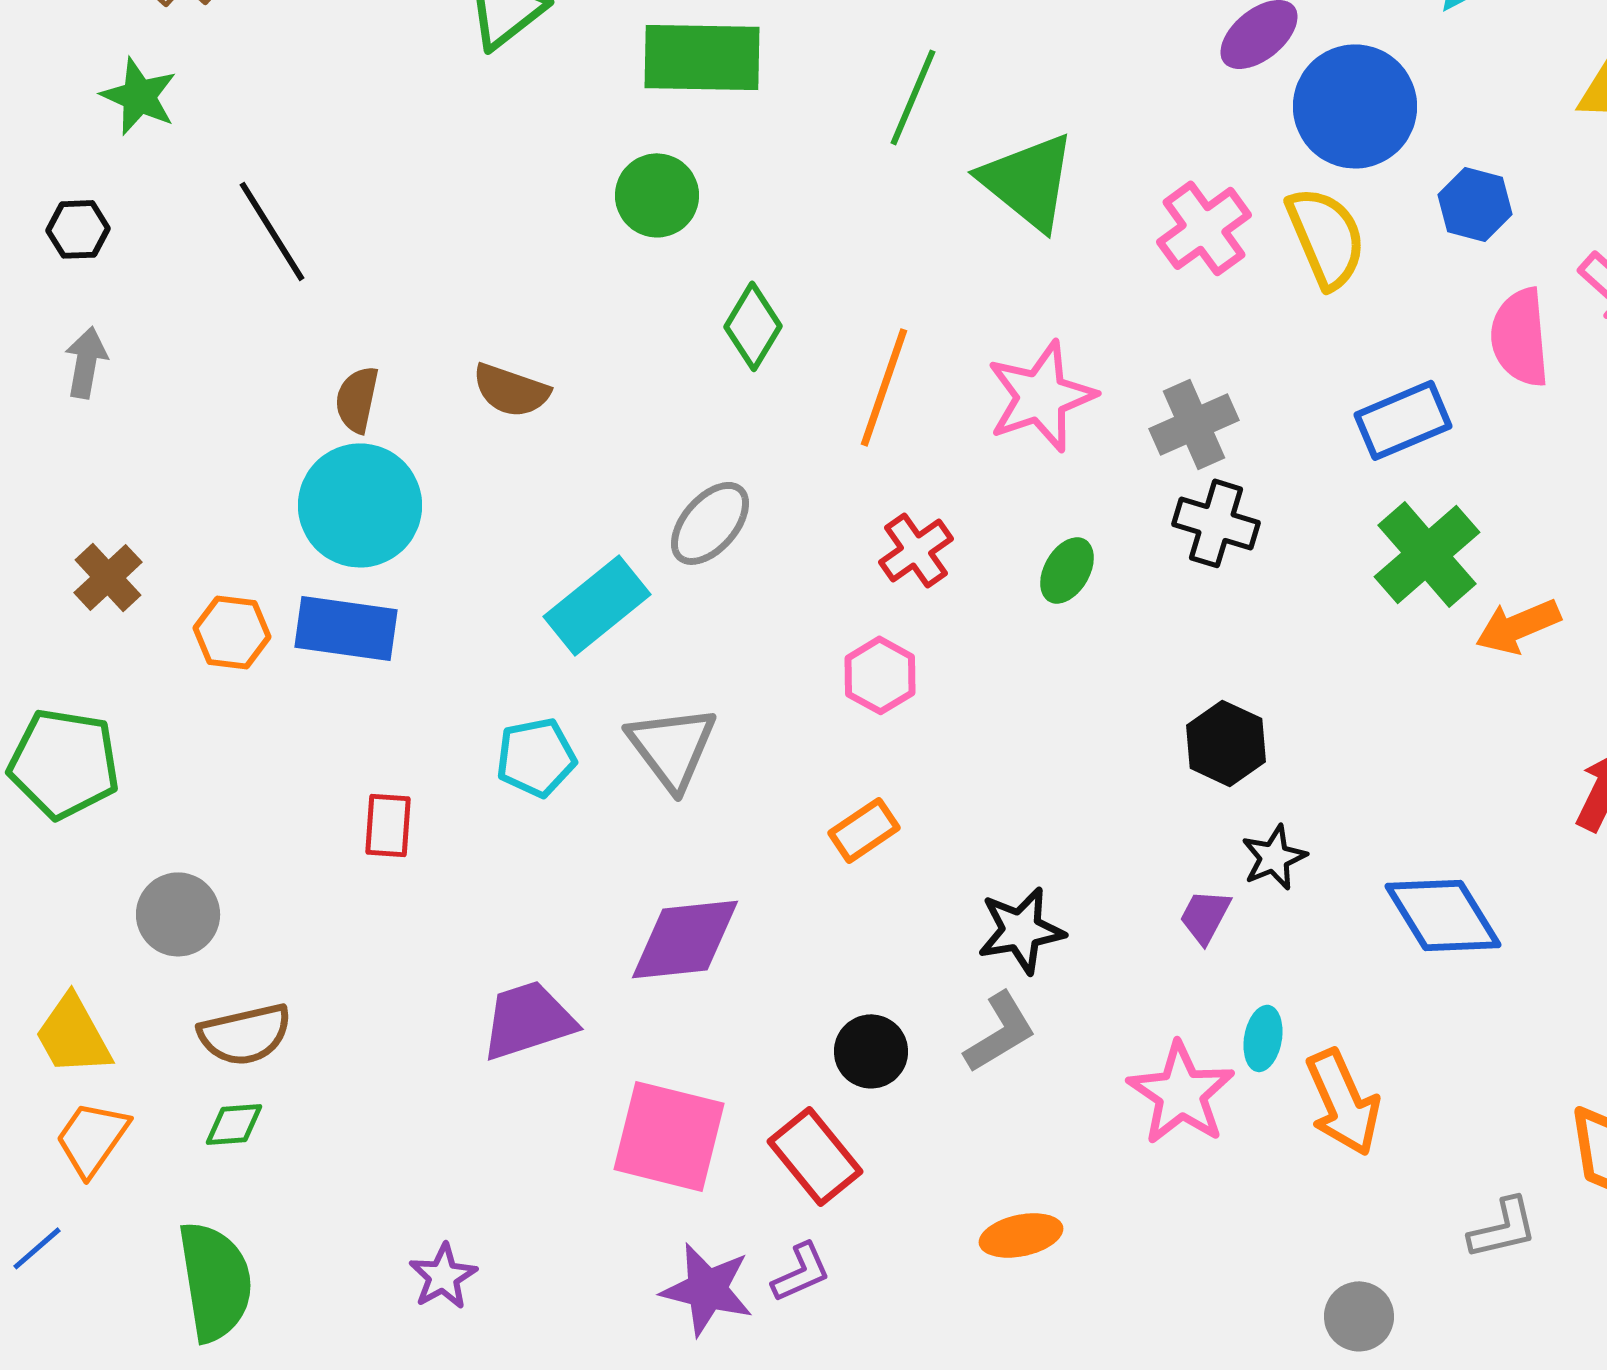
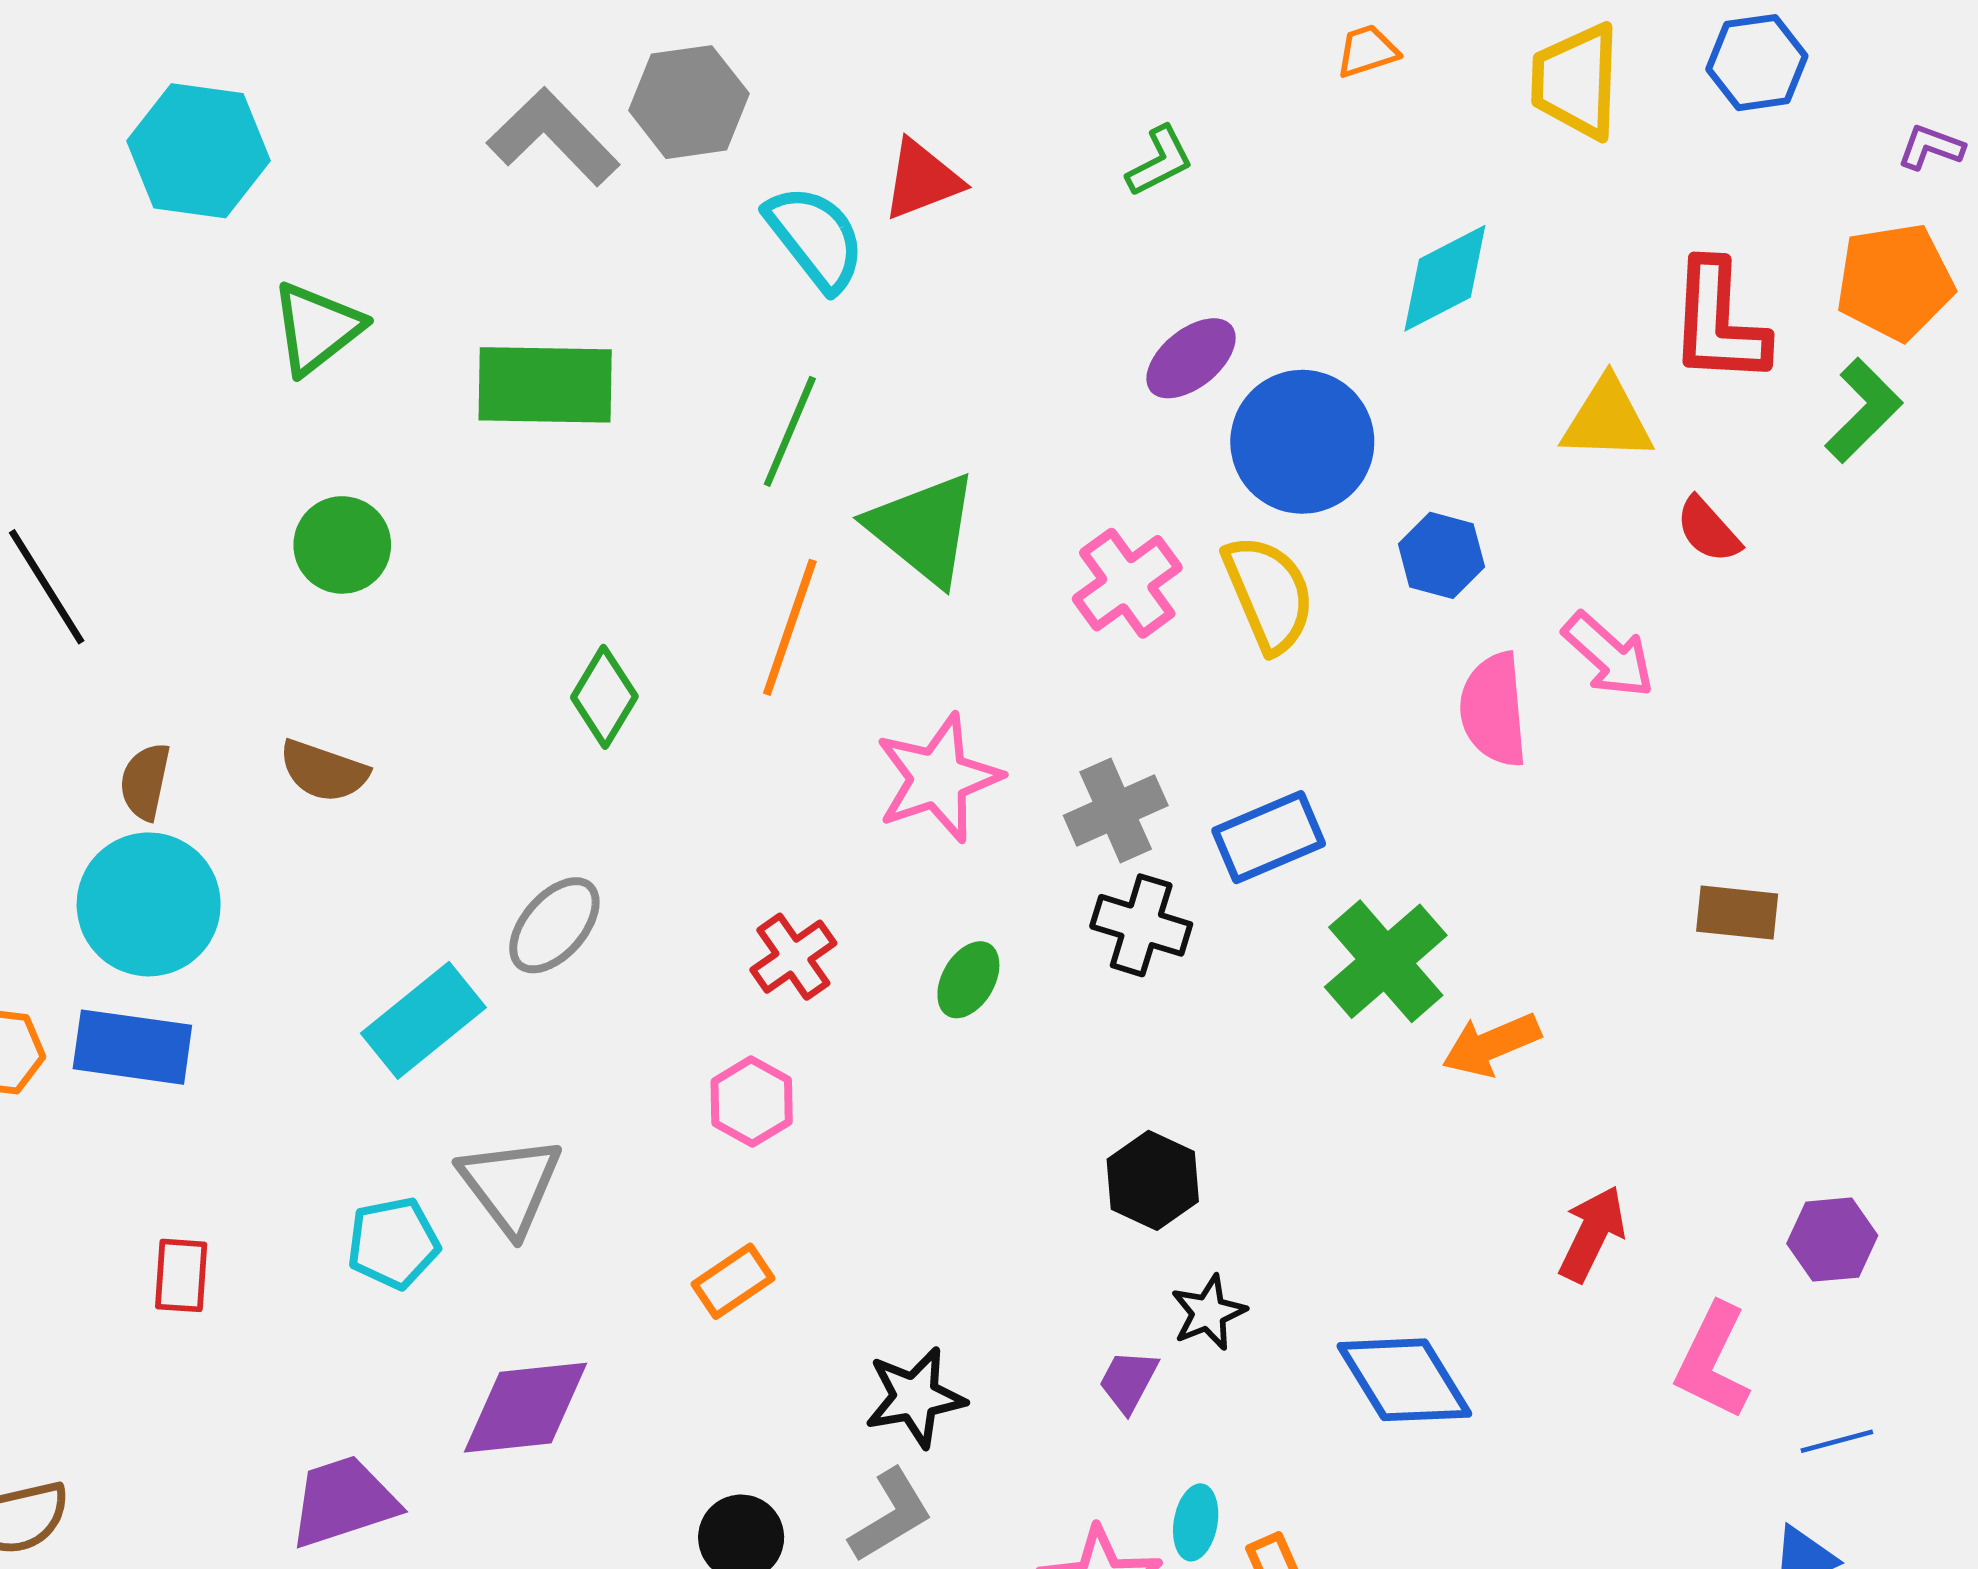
green circle: (657, 195) -> (342, 545), moved
orange line: (884, 387) -> (790, 627), moved
blue rectangle: (1403, 420) -> (1269, 837), moved
cyan pentagon: (536, 757) -> (393, 1243), moved

